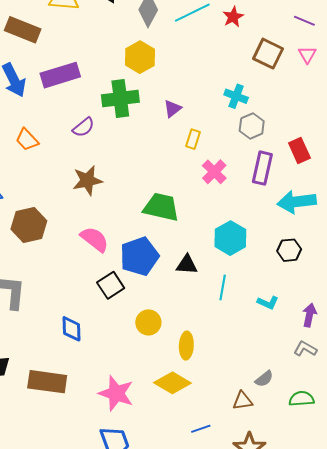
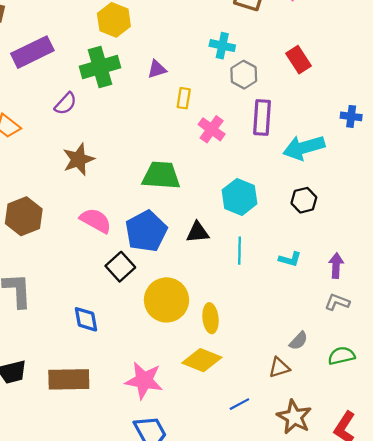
purple triangle: (172, 109) -> (157, 69), turned 30
red rectangle: (299, 151) -> (299, 60), moved
yellow circle: (148, 322) -> (166, 300), size x1.6

